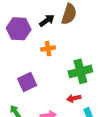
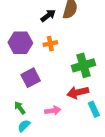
purple hexagon: (19, 29) -> (20, 43), moved
red arrow: (74, 98) -> (78, 92), size x1.5

